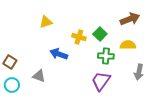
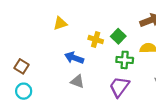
gray triangle: (39, 76) -> (77, 81), moved

